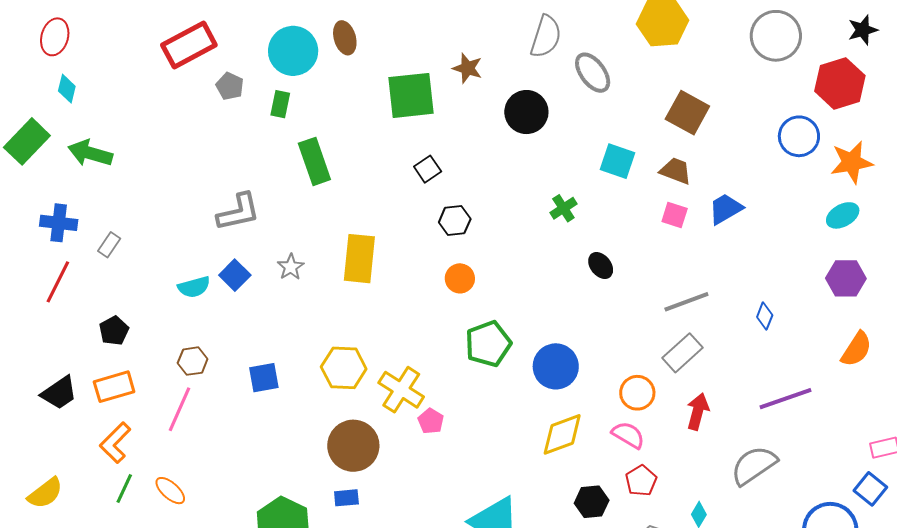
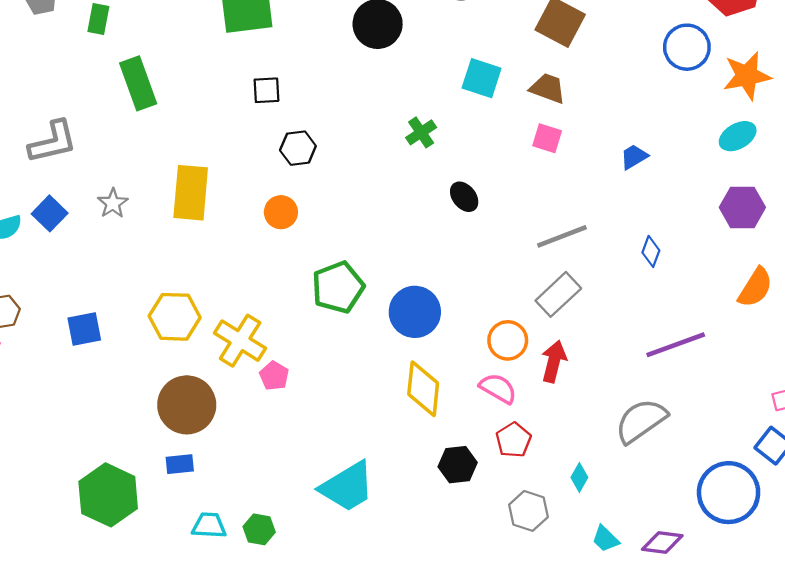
black square: (428, 169) -> (266, 90), turned 32
blue trapezoid: (725, 209) -> (634, 157), moved, size x0.7
orange circle: (460, 278) -> (281, 212), moved
red arrow: (698, 411) -> (554, 361), moved
yellow diamond: (562, 434) -> (423, 389), turned -63

